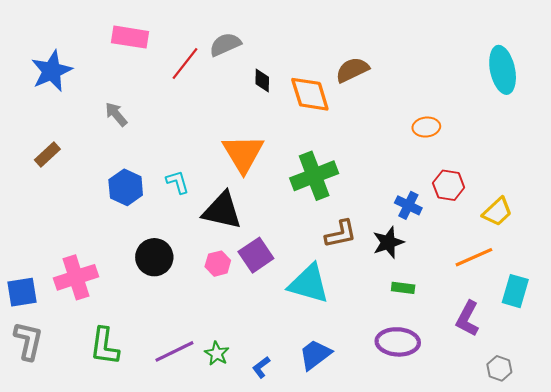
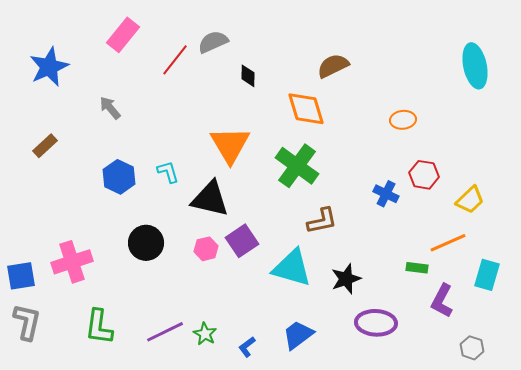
pink rectangle: (130, 37) -> (123, 35), turned -60
orange diamond: (310, 94) -> (306, 109), moved
green cross: (314, 176) -> (297, 166), turned -33
black star: (388, 242) -> (346, 279), moved
green rectangle: (403, 288) -> (417, 268), moved

